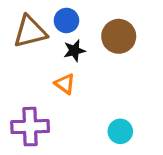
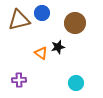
black star: (74, 51) -> (58, 47), moved
purple cross: (30, 127) -> (19, 80), size x0.6

